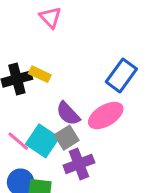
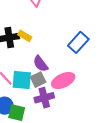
pink ellipse: (106, 115) -> (63, 80), moved
cyan square: (42, 141) -> (22, 80), turned -35

